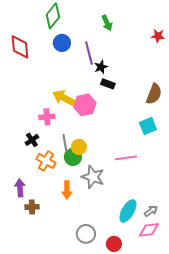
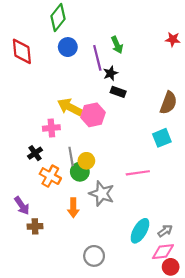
green arrow: (107, 23) -> (117, 45), moved
purple arrow: (20, 188) -> (22, 206), turned 150
red circle: (114, 244) -> (171, 267), moved

